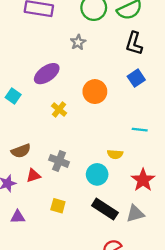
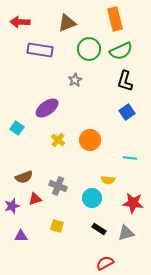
orange circle: (95, 92) -> (90, 140), moved
red star: (143, 180) -> (133, 203), turned -30
black rectangle: (105, 209) -> (99, 229), size x0.6

